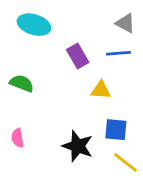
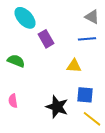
cyan ellipse: (34, 25) -> (25, 18), turned 30
purple rectangle: (78, 56) -> (46, 39), moved

